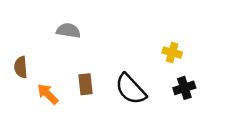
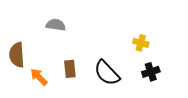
brown semicircle: (21, 67) -> (17, 55), size x1.4

